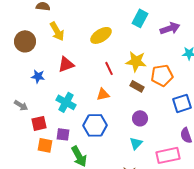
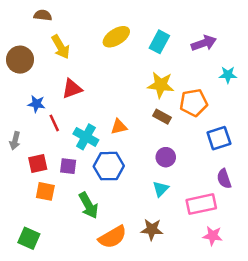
cyan rectangle: (140, 18) -> (159, 42), moved
yellow ellipse: (101, 35) -> (116, 37), moved
red line: (109, 68) -> (54, 123), moved
cyan cross: (66, 102) -> (86, 137), moved
gray arrow: (21, 105) -> (15, 141), turned 72
purple square: (63, 134) -> (68, 166), moved

